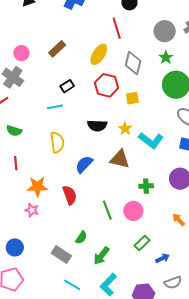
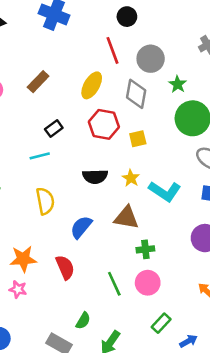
gray circle: (165, 31) -> (151, 59), moved
green cross: (146, 186) -> (145, 249), moved

